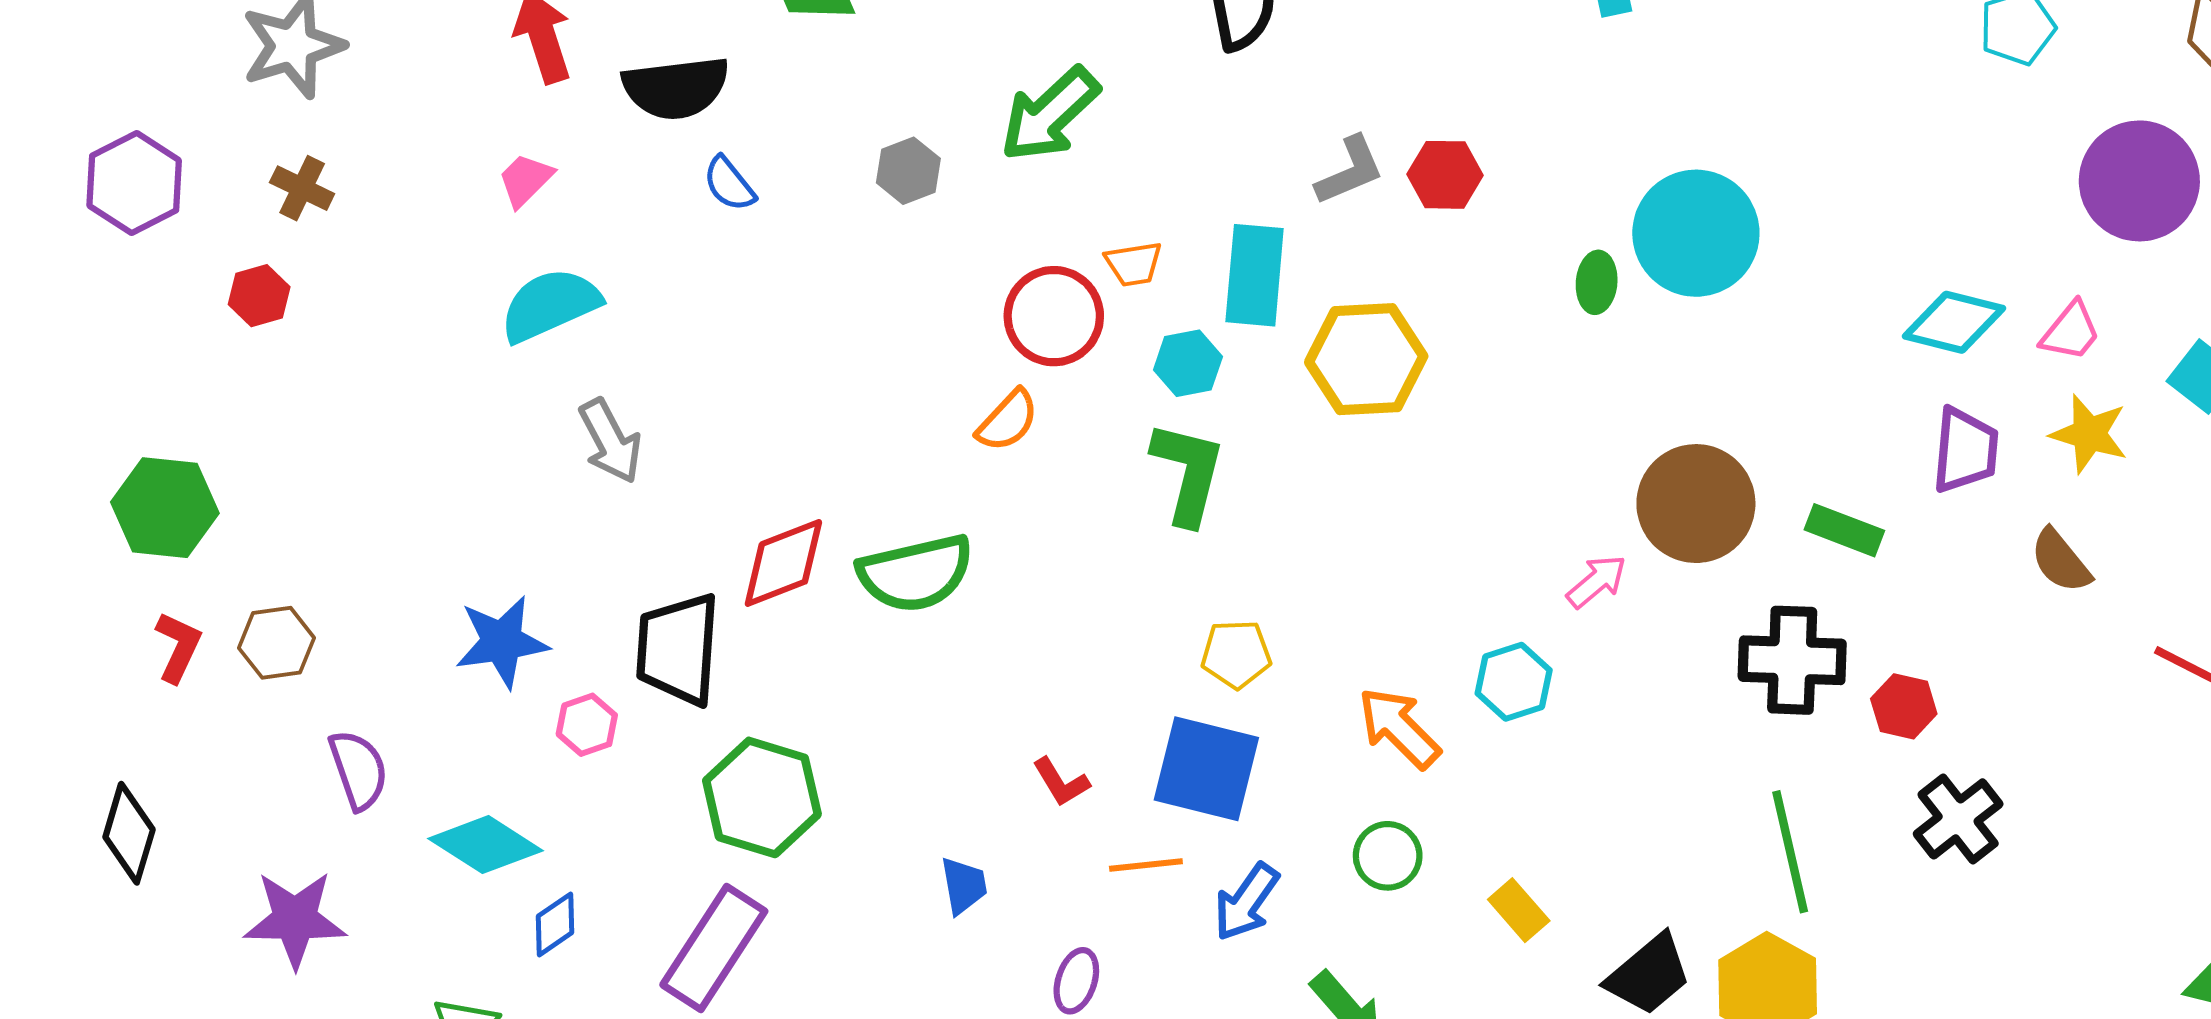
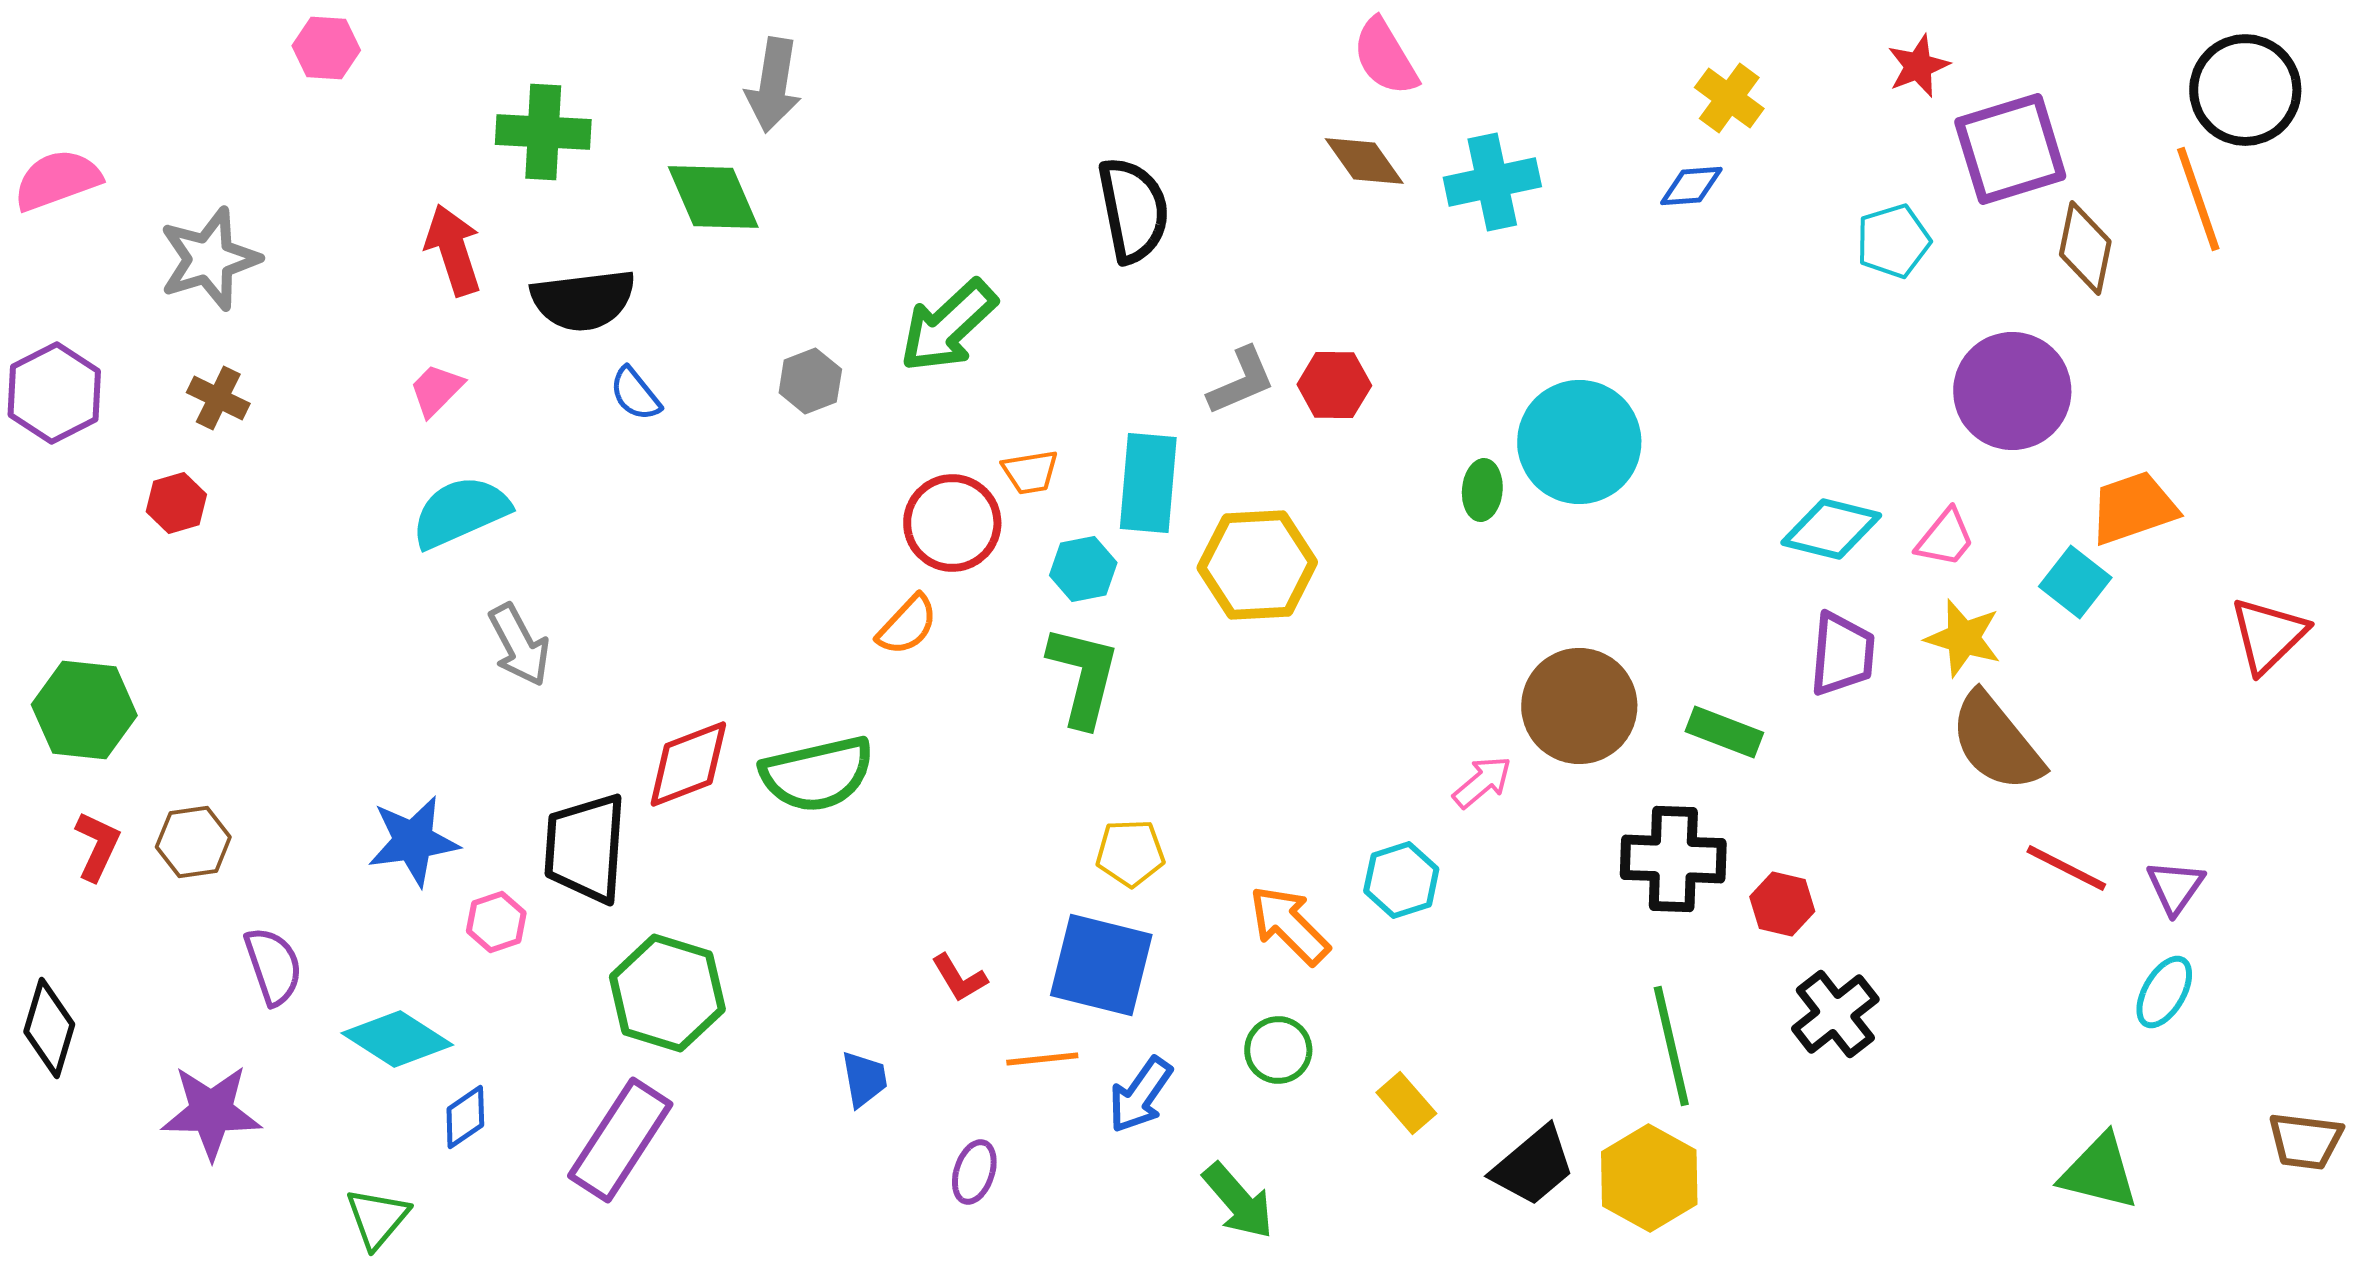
brown semicircle: (2060, 561) -> (1996, 742), moved, size x1.6

